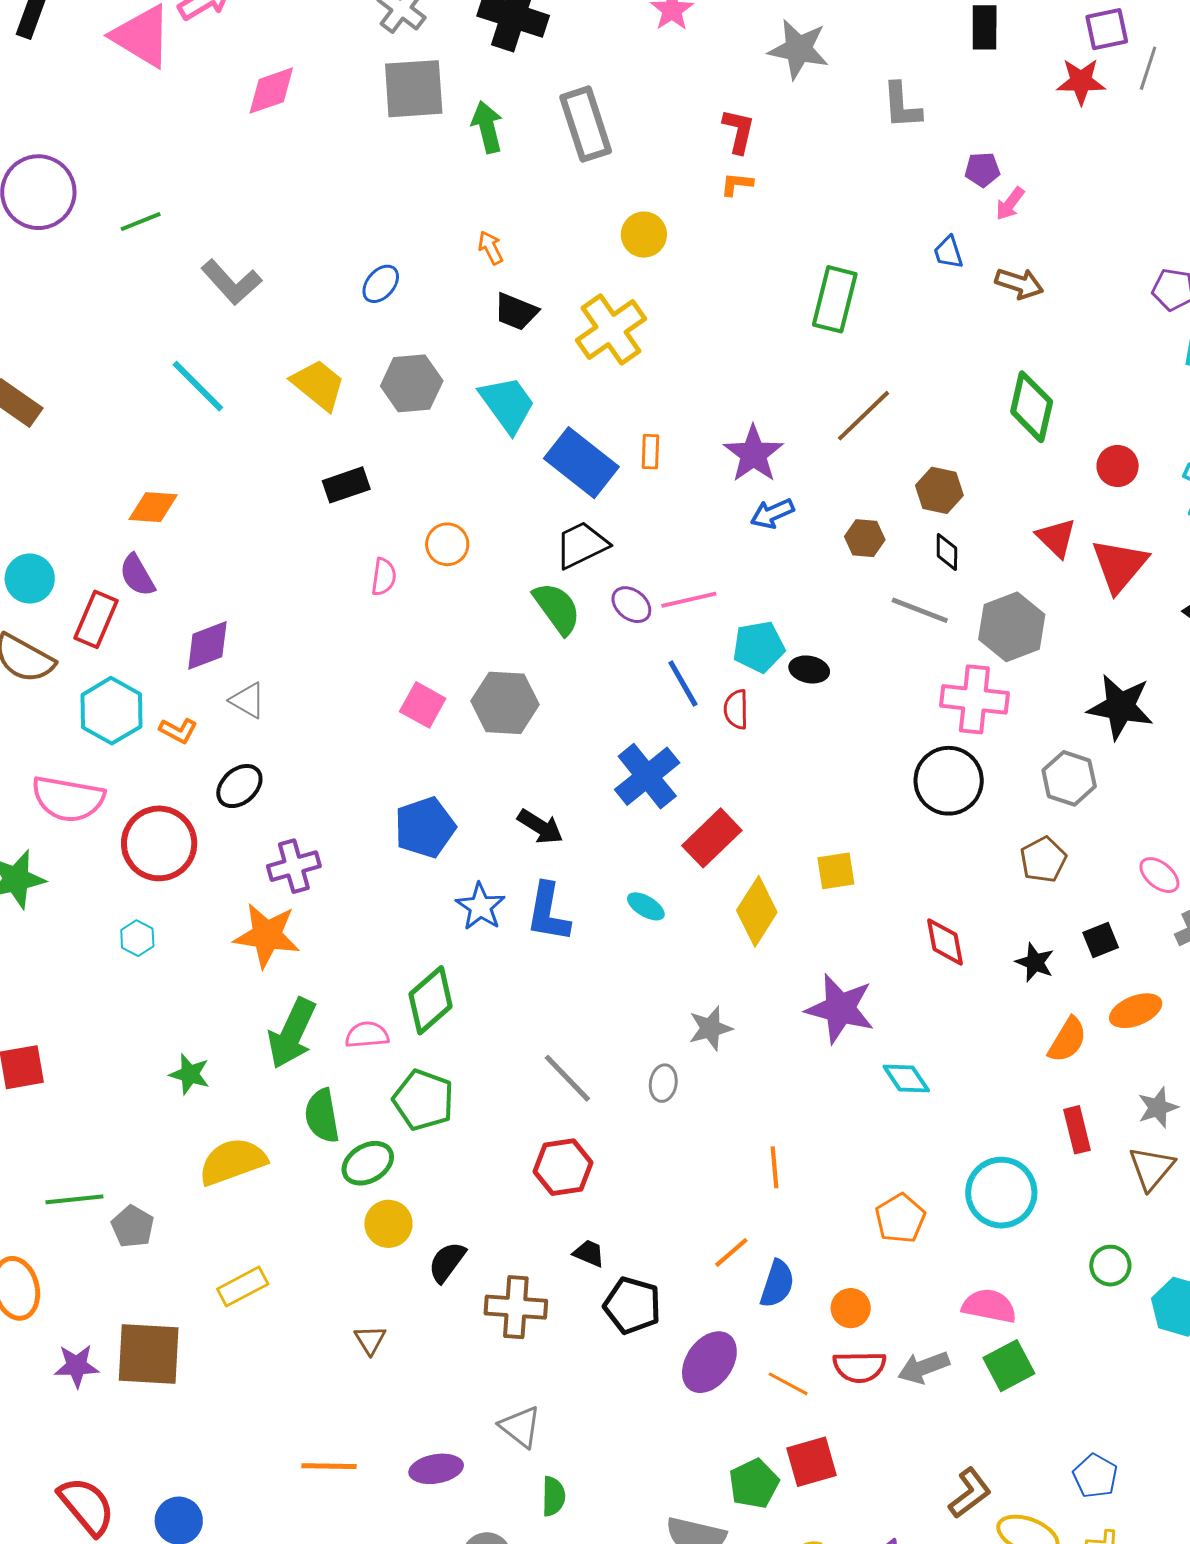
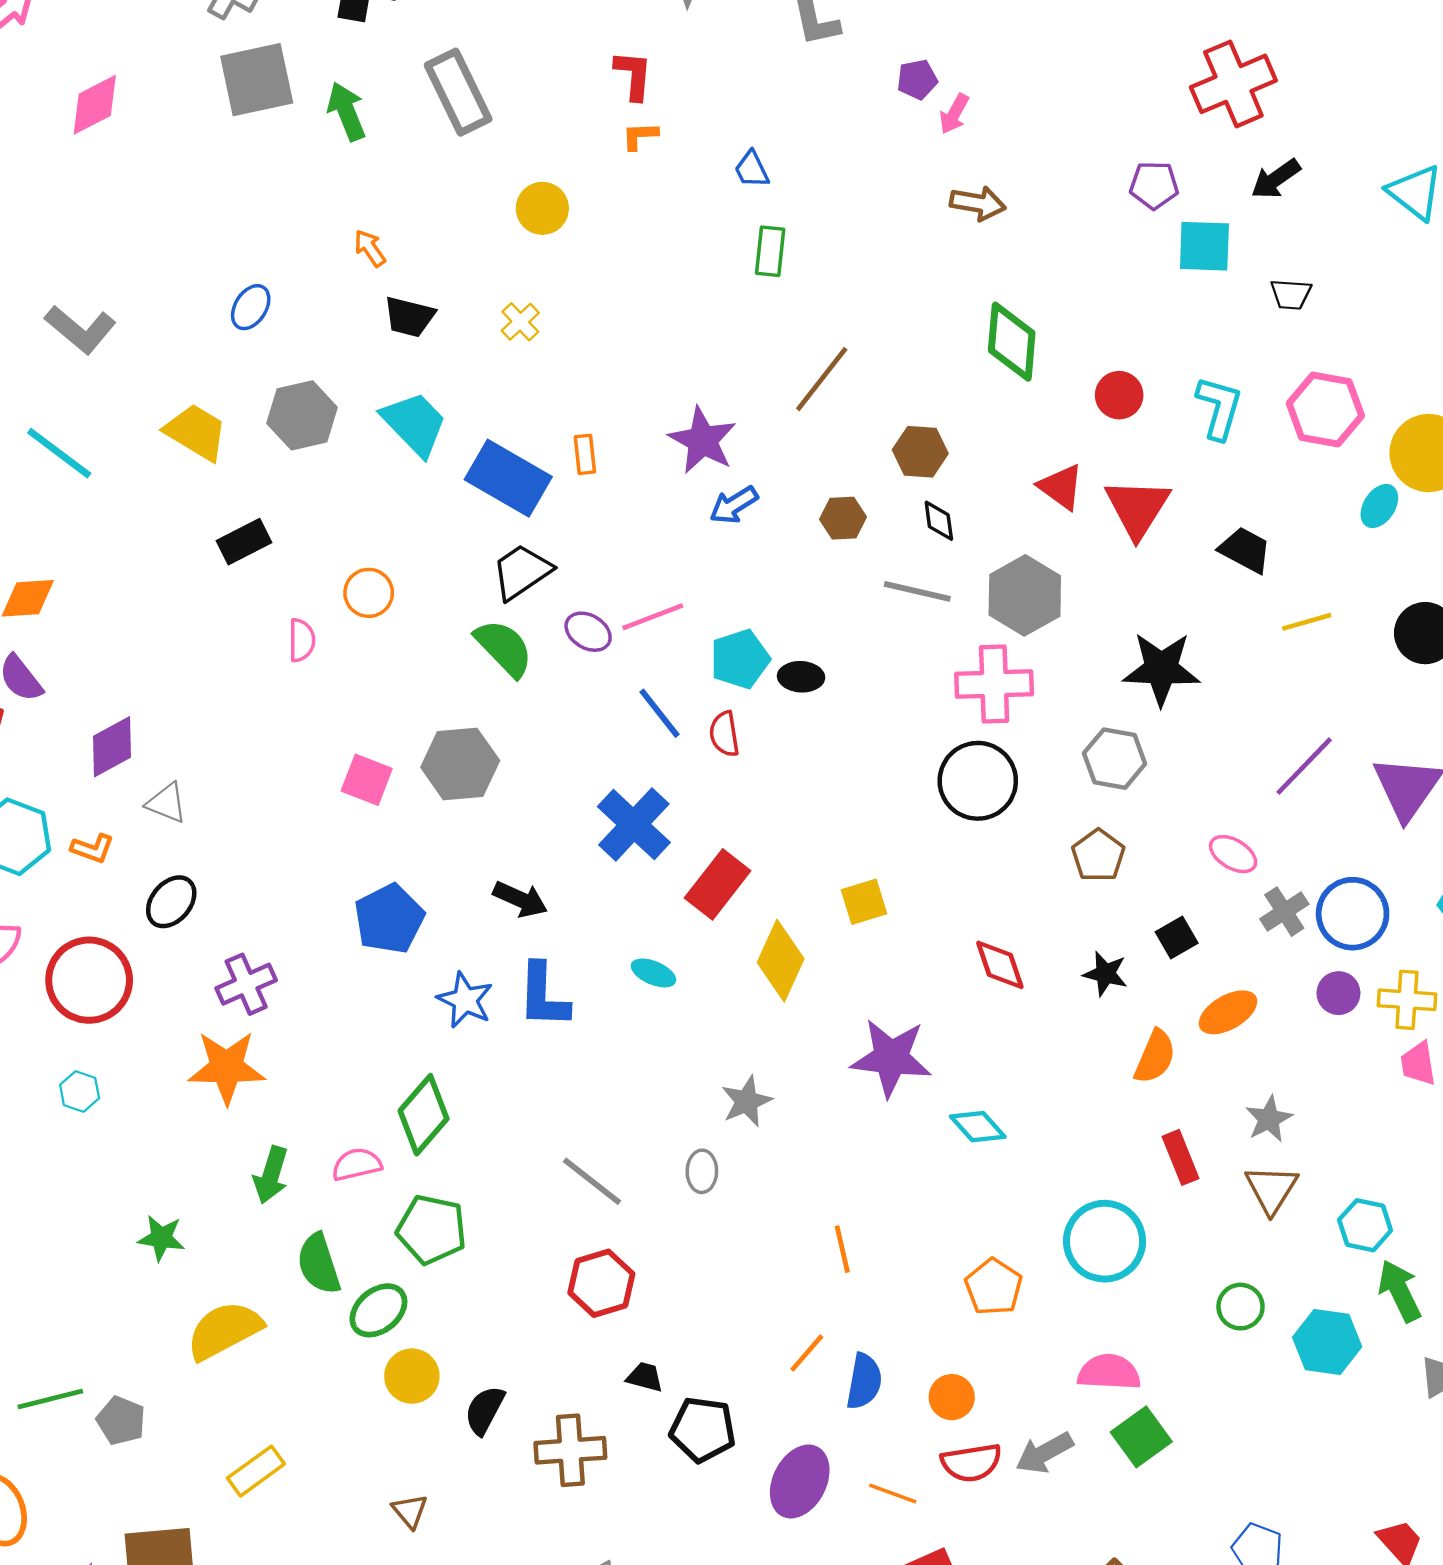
blue trapezoid: (948, 252) -> (752, 170), moved
green rectangle: (835, 299) -> (770, 251), size x0.7
yellow cross: (611, 329) -> (520, 322), size x0.5
green arrow: (292, 1033) -> (271, 1175), size x0.7

